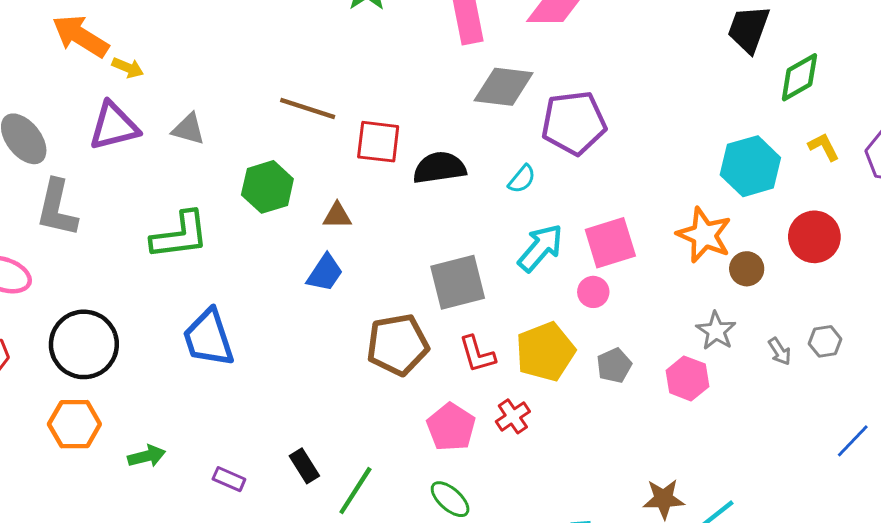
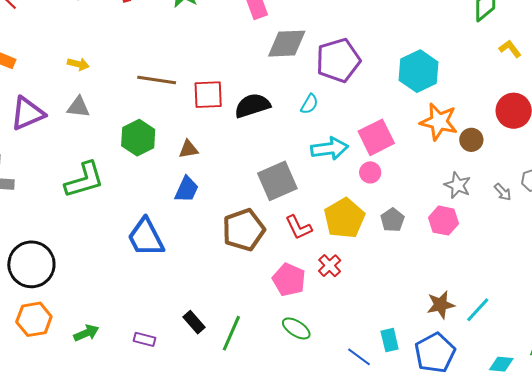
yellow arrow: (128, 68) -> (78, 64), moved
cyan hexagon: (750, 166) -> (419, 71), moved
cyan arrow: (540, 248) -> (330, 149), turned 51
blue trapezoid: (208, 338) -> (146, 237), moved

